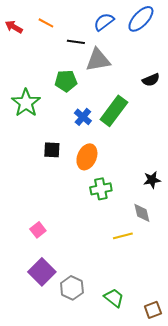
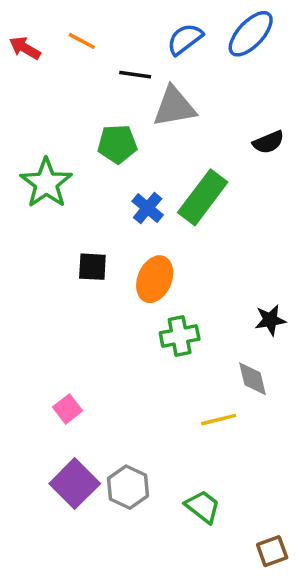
gray hexagon: (72, 288) -> (128, 487), moved
green trapezoid: (114, 298) -> (203, 507), moved

